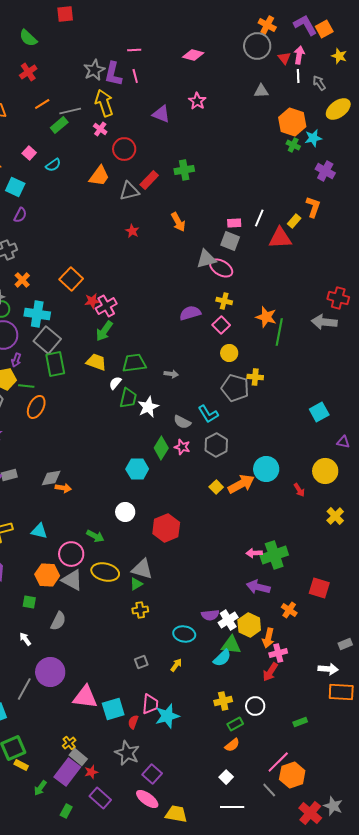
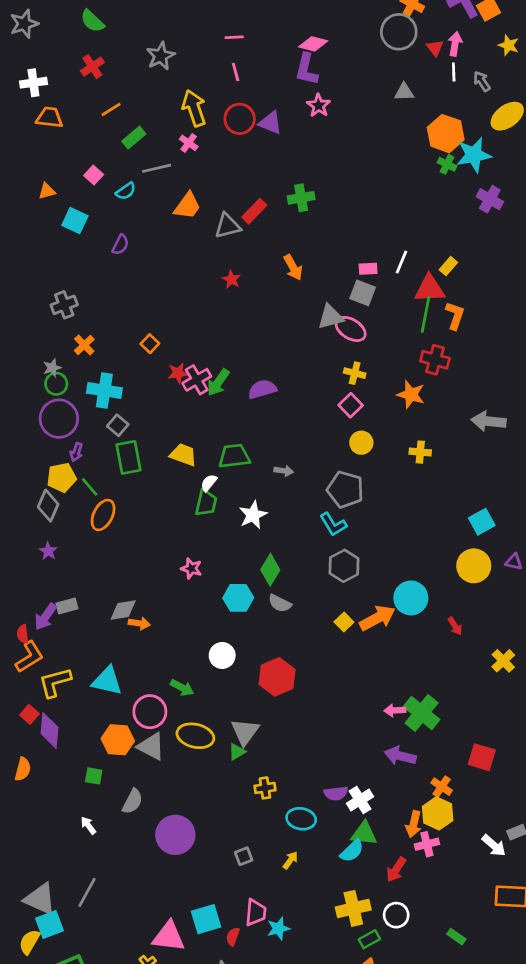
gray star: (94, 70) -> (161, 56), moved
purple L-shape: (113, 74) -> (306, 69), moved
gray line: (70, 111) -> (157, 168), moved
cyan star: (313, 138) -> (474, 155), size x1.5
red circle: (124, 149) -> (240, 119), moved
orange L-shape: (313, 207) -> (455, 316), moved
purple semicircle: (20, 215) -> (120, 245), moved
orange square: (71, 279) -> (150, 344), size x0.6
red cross: (338, 298) -> (435, 360), moved
purple semicircle: (190, 313) -> (262, 389), moved
gray arrow: (324, 322) -> (488, 421), moved
green arrow: (104, 331) -> (218, 382), moved
green line: (279, 332) -> (426, 314), moved
gray square: (47, 340) -> (118, 425), size x0.6
yellow cross: (255, 377) -> (420, 452), moved
green line: (26, 386) -> (90, 487), turned 42
gray pentagon: (235, 388) -> (345, 490), moved
green trapezoid: (128, 398) -> (206, 503), moved
gray semicircle: (182, 422) -> (280, 603), moved
pink star: (182, 447) -> (191, 568), moved
yellow circle: (325, 471) -> (474, 566), moved
cyan triangle: (39, 531) -> (107, 681), size x1.4
green cross: (274, 555) -> (422, 713), turned -32
gray triangle: (142, 569) -> (245, 732), turned 50
yellow cross: (140, 610) -> (265, 788), moved
yellow hexagon: (249, 625) -> (438, 813), moved
white arrow: (328, 669) -> (494, 846), moved, turned 36
purple circle: (50, 672) -> (175, 835), moved
red arrow: (270, 672) -> (396, 870), moved
pink triangle: (85, 697) -> (169, 937), moved
yellow cross: (223, 701) -> (353, 908), size x1.4
cyan star: (167, 716) -> (278, 928), size x0.7
green rectangle: (300, 722) -> (456, 937), turned 56

